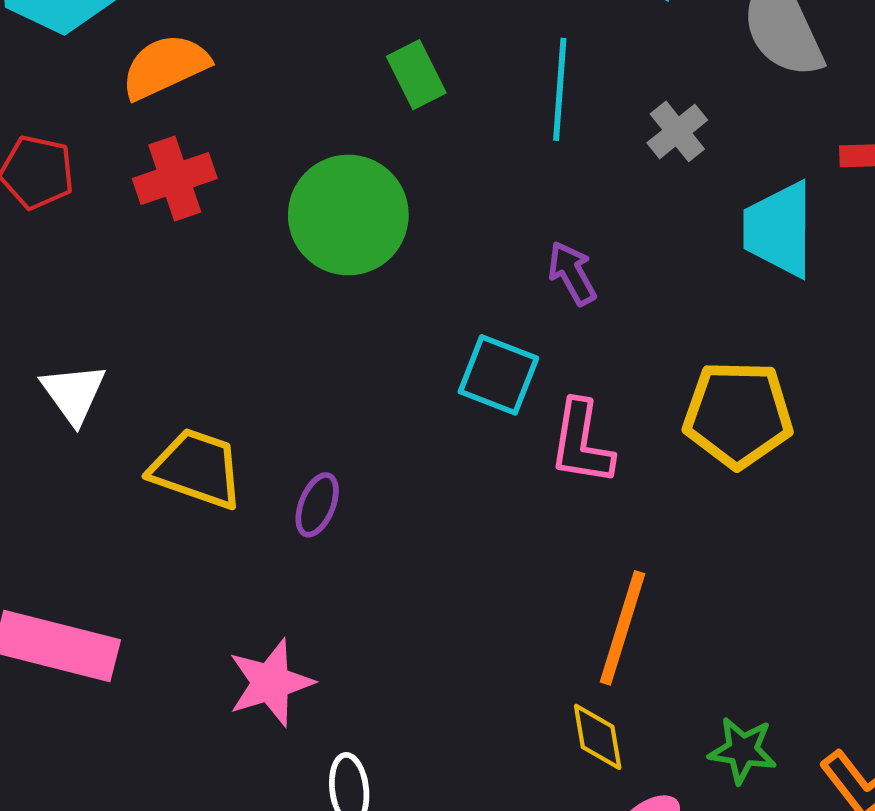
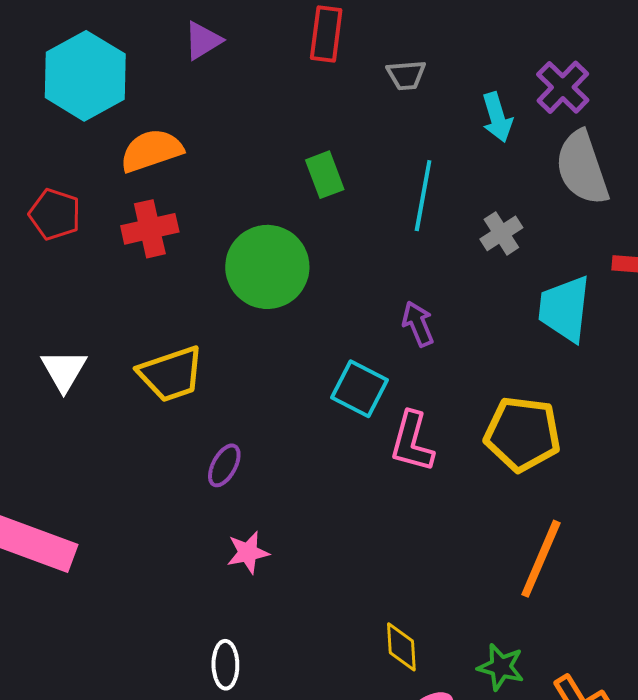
yellow trapezoid: (197, 469) -> (171, 374), moved, turned 136
orange line: (622, 628) -> (541, 559), moved
pink star: (271, 683) -> (248, 553), moved, size x0.7

